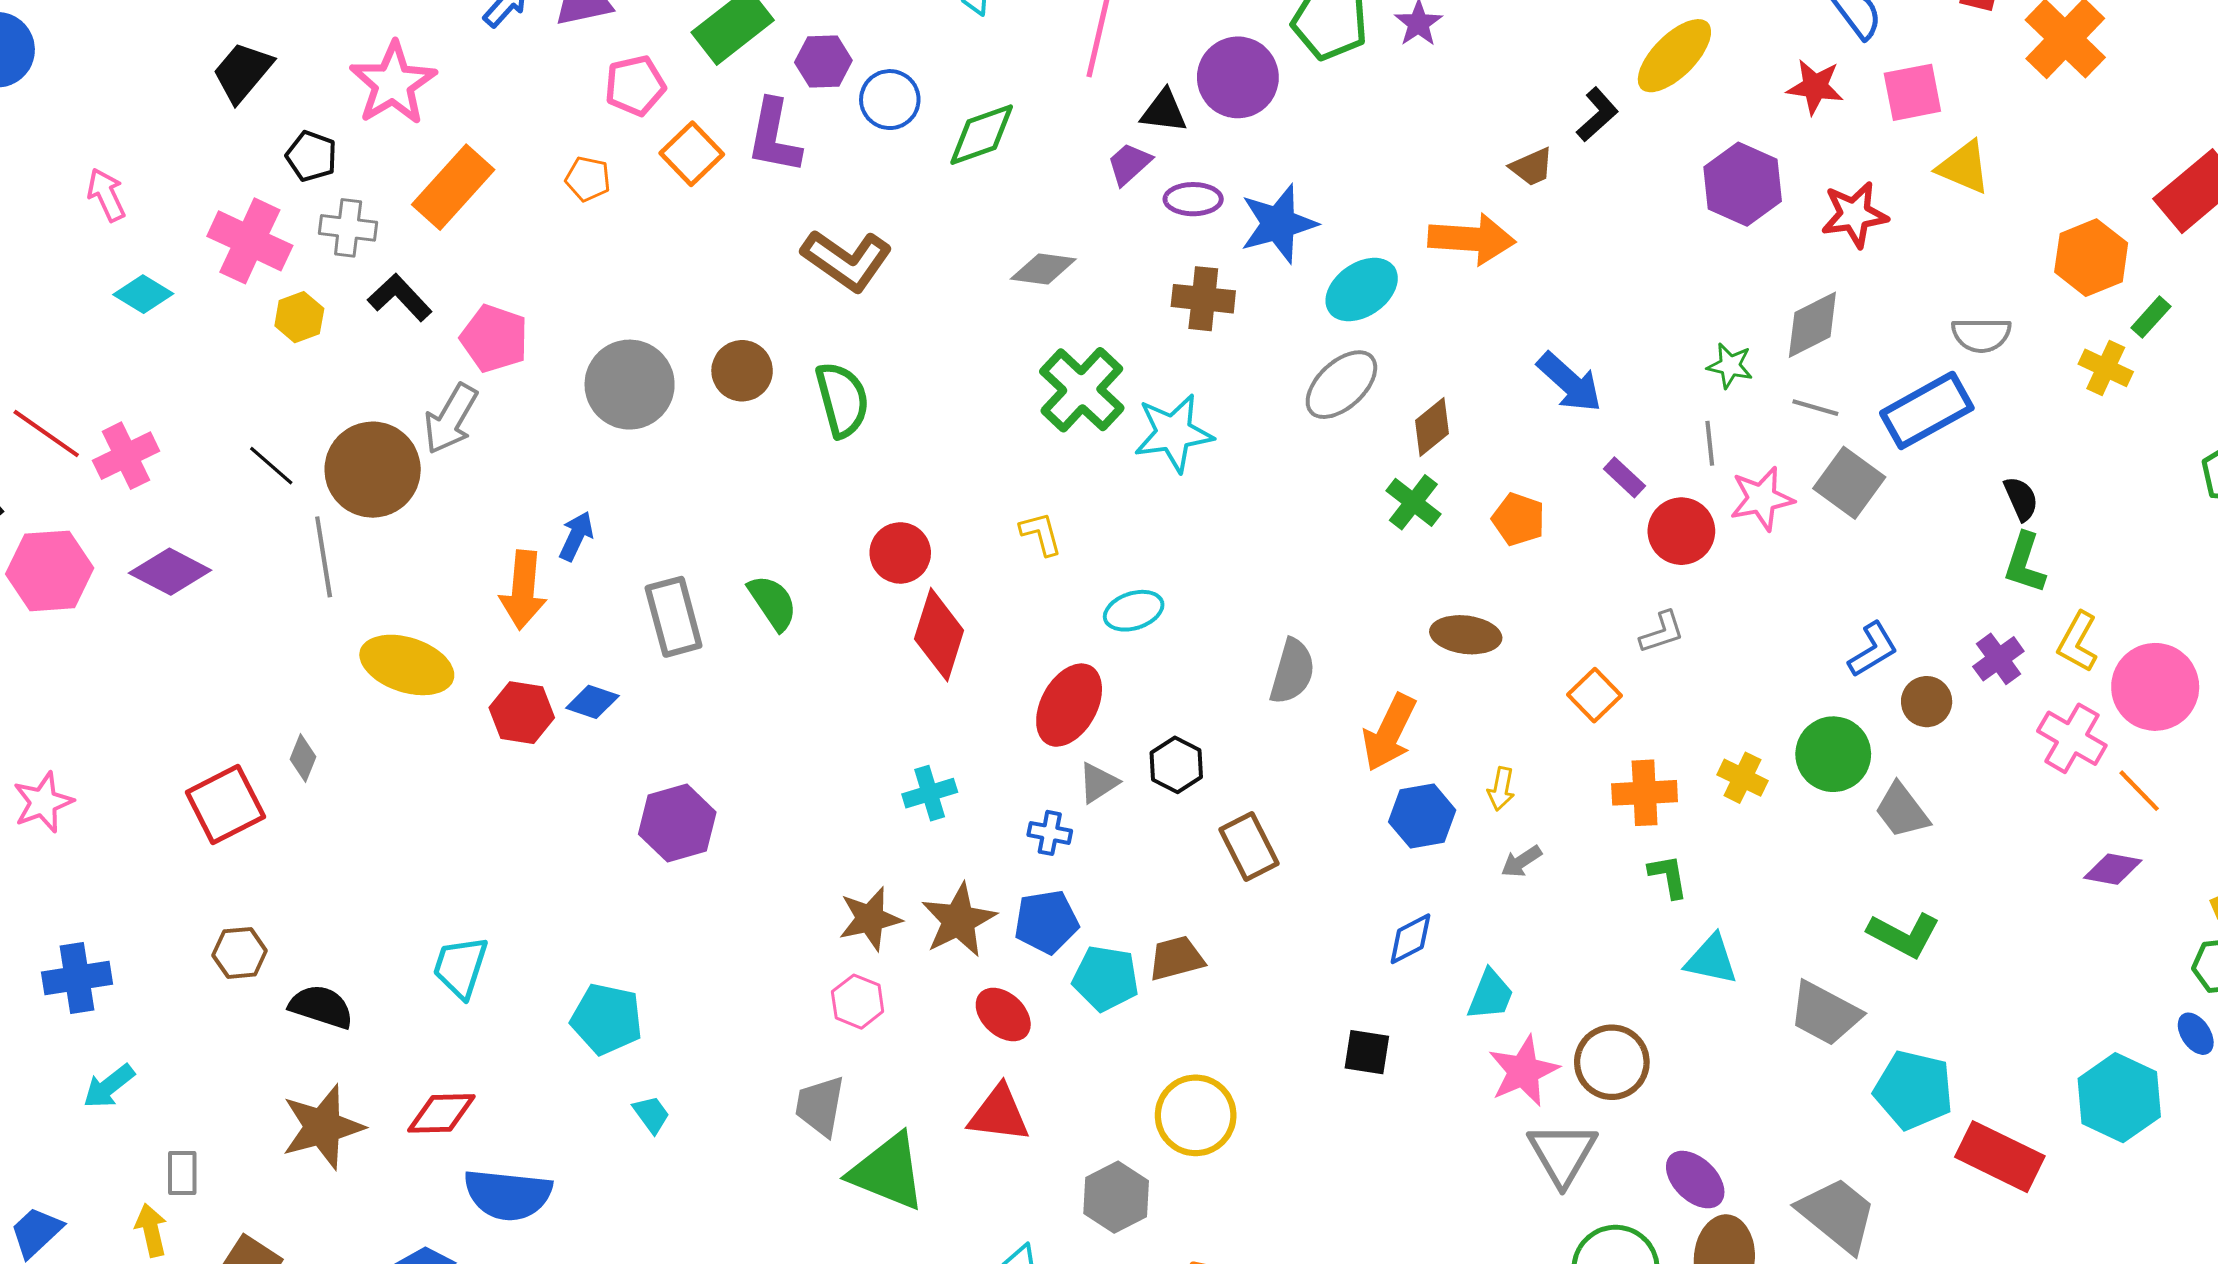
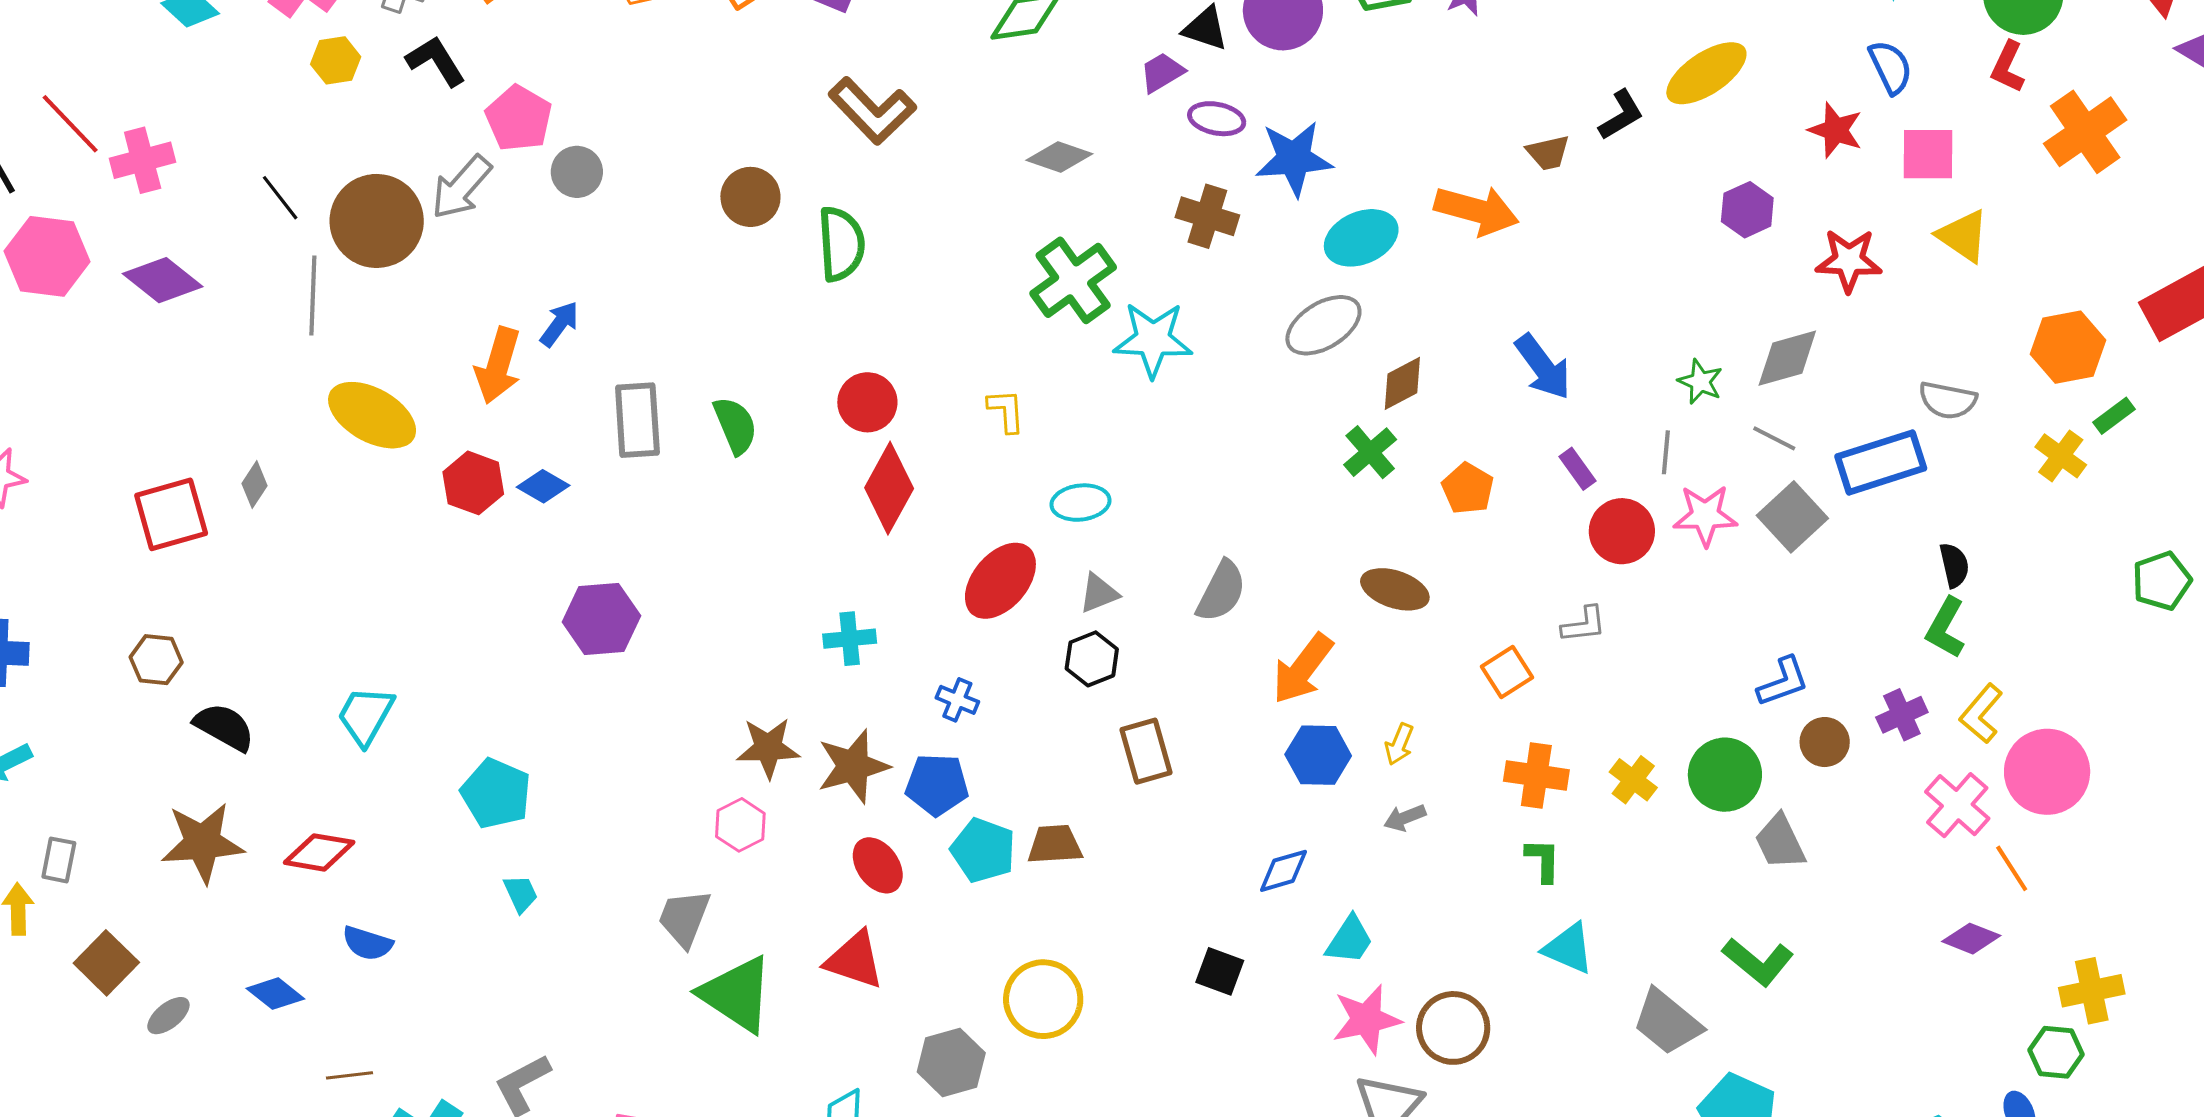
purple hexagon: (1743, 184) -> (1747, 210), size x0.7
gray circle: (630, 385) -> (577, 172), moved, size x0.6
gray triangle: (1098, 783) -> (1099, 593), moved
blue semicircle: (508, 1195) -> (367, 943), size x0.6

